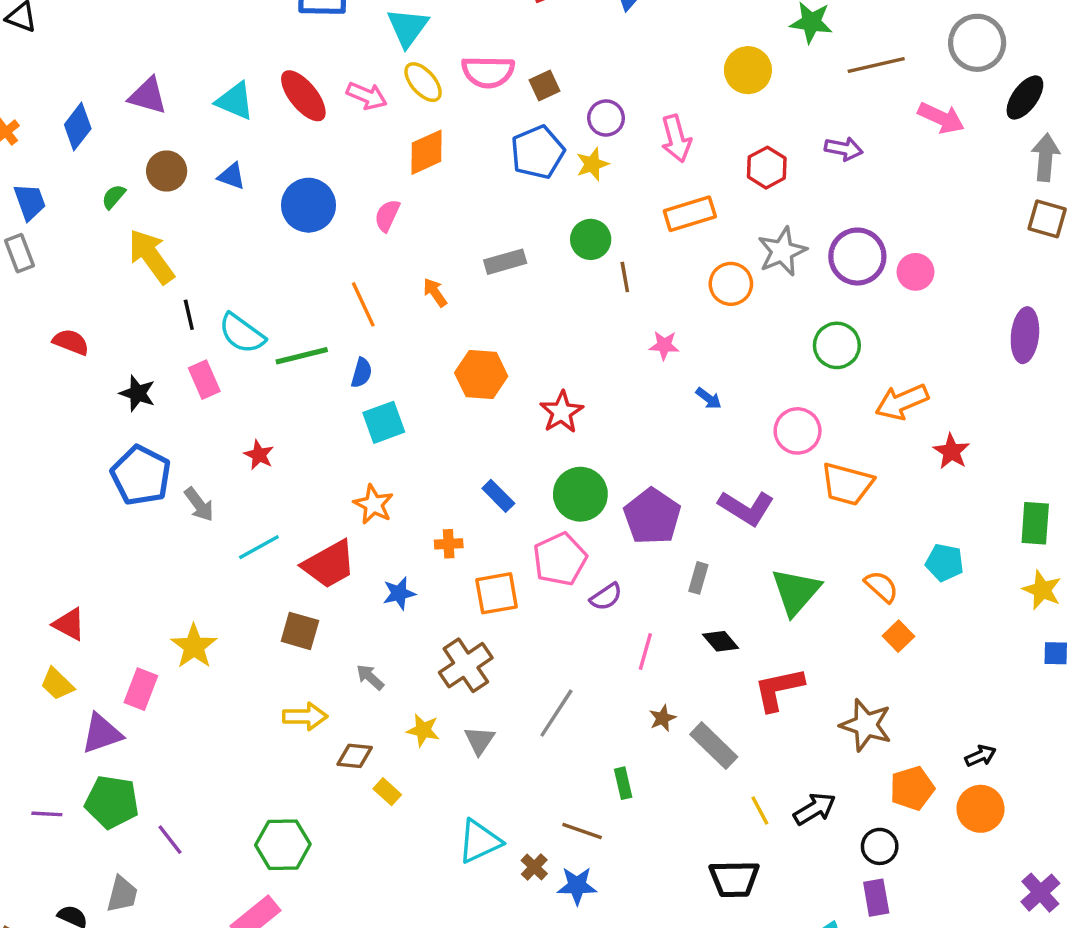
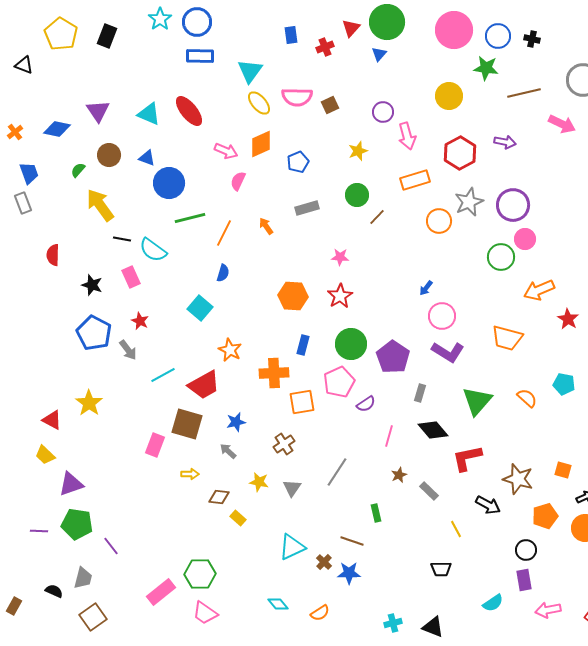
purple triangle: (148, 96) -> (98, 111), turned 40
pink arrow: (367, 96) -> (226, 151), moved
purple circle: (606, 118) -> (383, 112), moved
blue diamond: (78, 127) -> (57, 129), turned 64
blue pentagon: (538, 152) -> (298, 162), moved, size x0.7
red hexagon: (767, 168) -> (460, 153), size x1.4
blue circle: (309, 205) -> (169, 183), moved
pink circle: (916, 272) -> (525, 239), moved
brown line: (625, 277) -> (377, 217), turned 54
orange line: (363, 304) -> (224, 233), turned 52
black line: (189, 315) -> (122, 239), turned -66
red semicircle: (71, 342) -> (53, 255), turned -110
pink star: (664, 345) -> (340, 257), moved
green line: (302, 356) -> (190, 218), moved
orange hexagon: (481, 374) -> (293, 296), moved
blue arrow: (709, 398) -> (426, 288), turned 91
cyan square: (384, 422) -> (200, 308), moved, turned -30
pink circle: (798, 431) -> (442, 316), moved
red star: (259, 455) -> (140, 321), moved
blue rectangle: (498, 496) -> (303, 345), turned 60
orange cross: (449, 544) -> (274, 373), size x1.8
blue star: (399, 593) -> (236, 422), moved
brown square: (300, 631) -> (187, 424), size x1.4
orange square: (898, 636) -> (563, 470), moved, turned -30
black diamond: (721, 641) -> (433, 430), size x1.4
yellow star: (194, 646) -> (89, 403), moved
brown cross: (466, 665) -> (284, 444), size x0.7
pink rectangle: (141, 689) -> (155, 445), moved
yellow arrow: (305, 716) -> (190, 474), size x0.7
gray rectangle: (714, 746) -> (429, 491), size x0.7
black arrow: (815, 809) -> (488, 505), moved, turned 60
green hexagon: (283, 845) -> (200, 574), moved
black trapezoid: (734, 879) -> (441, 569), size x0.7

